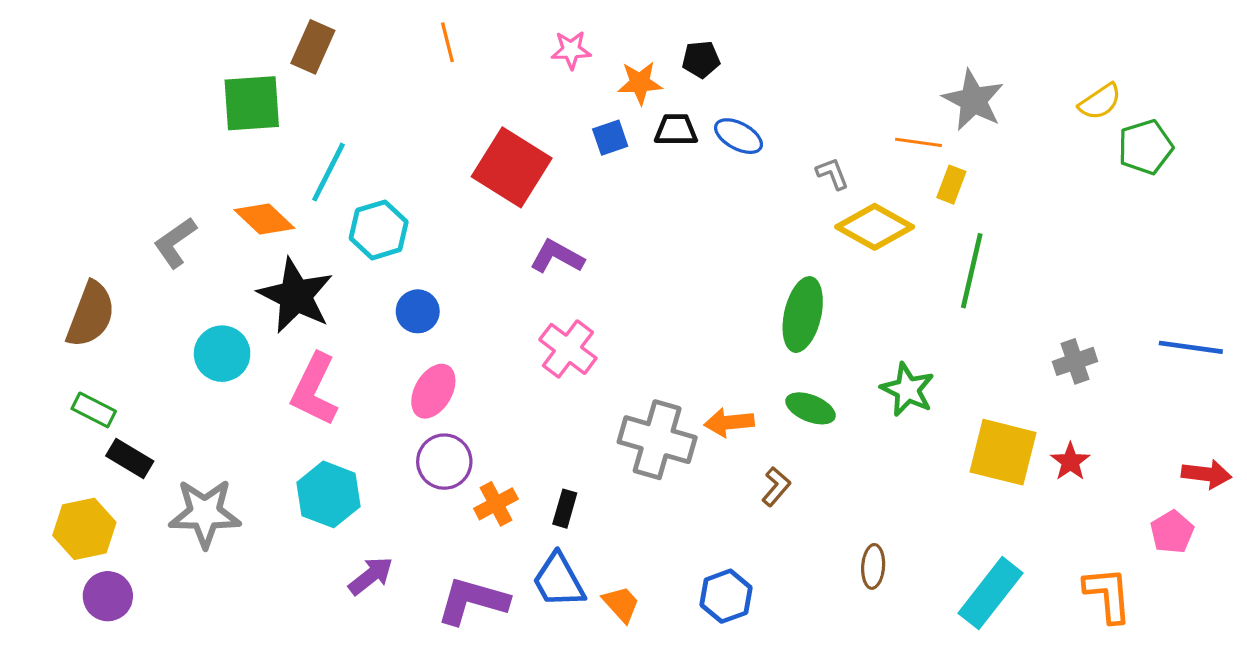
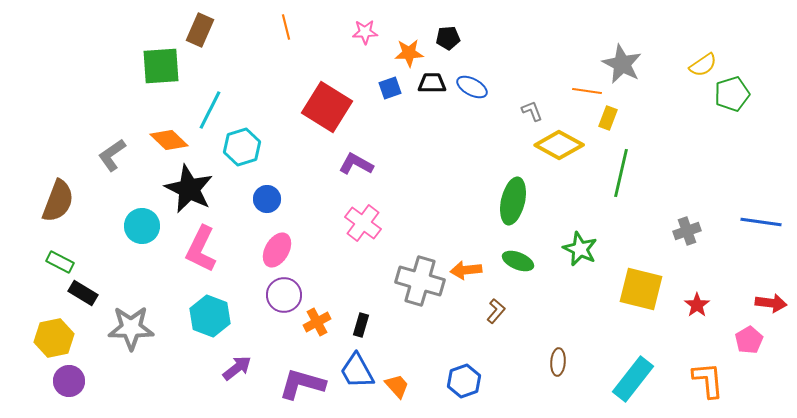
red star: (1070, 462) -> (697, 305), moved

